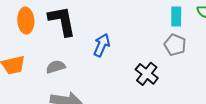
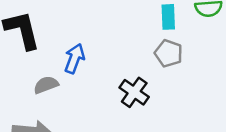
gray semicircle: (56, 67) -> (46, 85), moved

